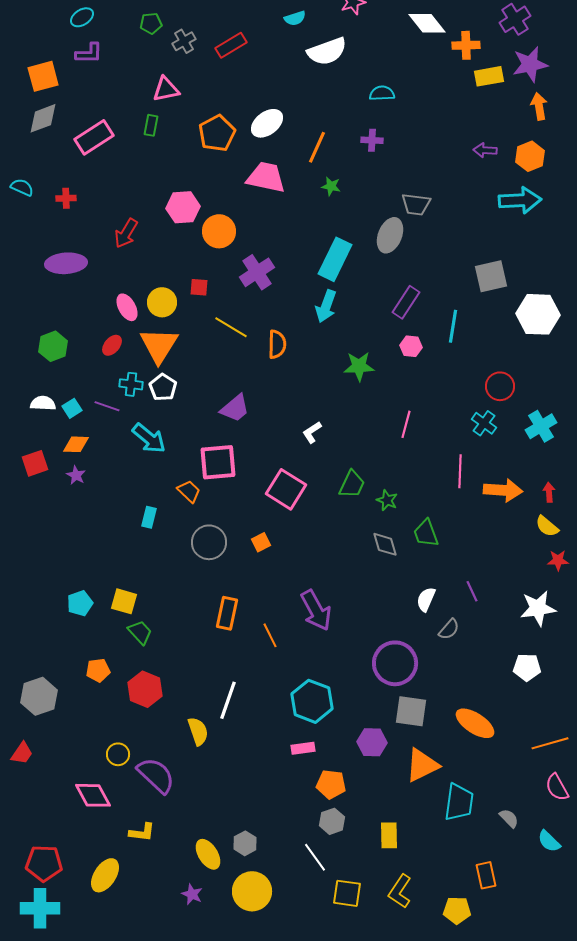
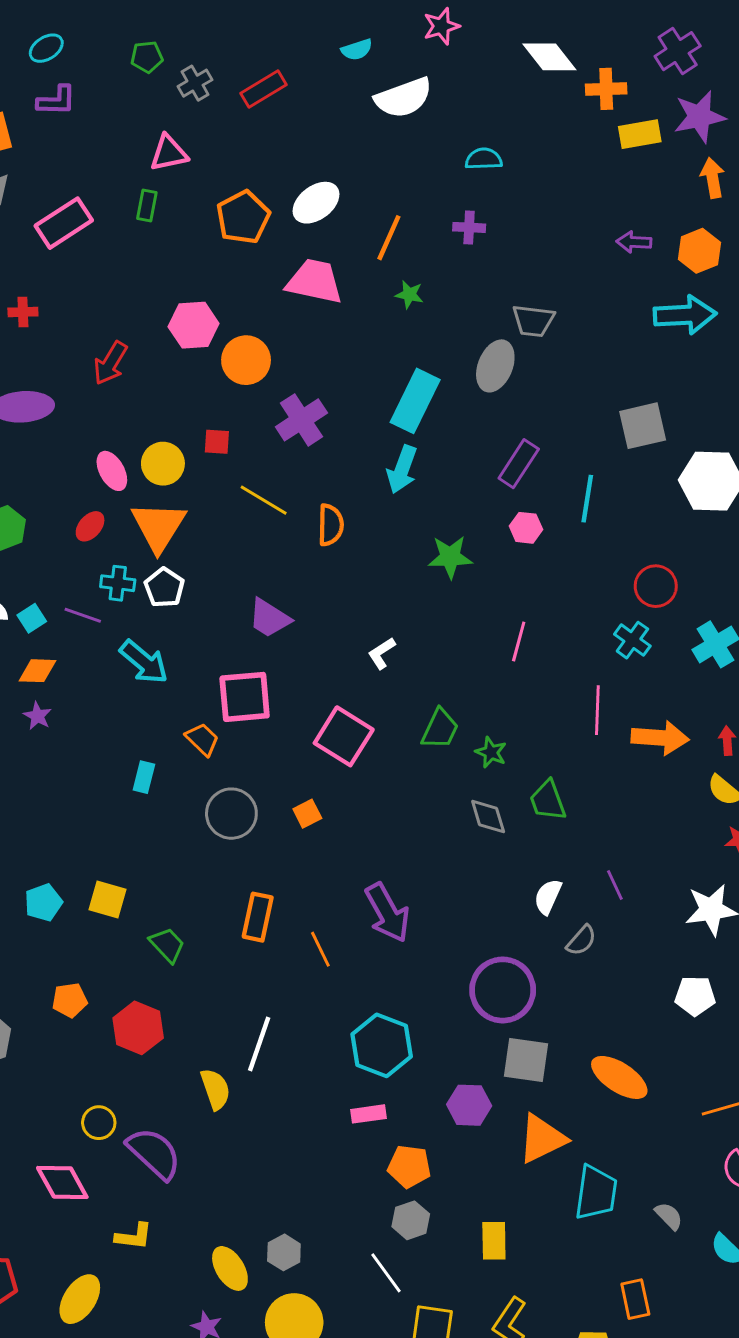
purple trapezoid: (235, 408) -> (269, 618), turned 72
green trapezoid: (140, 632) -> (167, 945), moved

